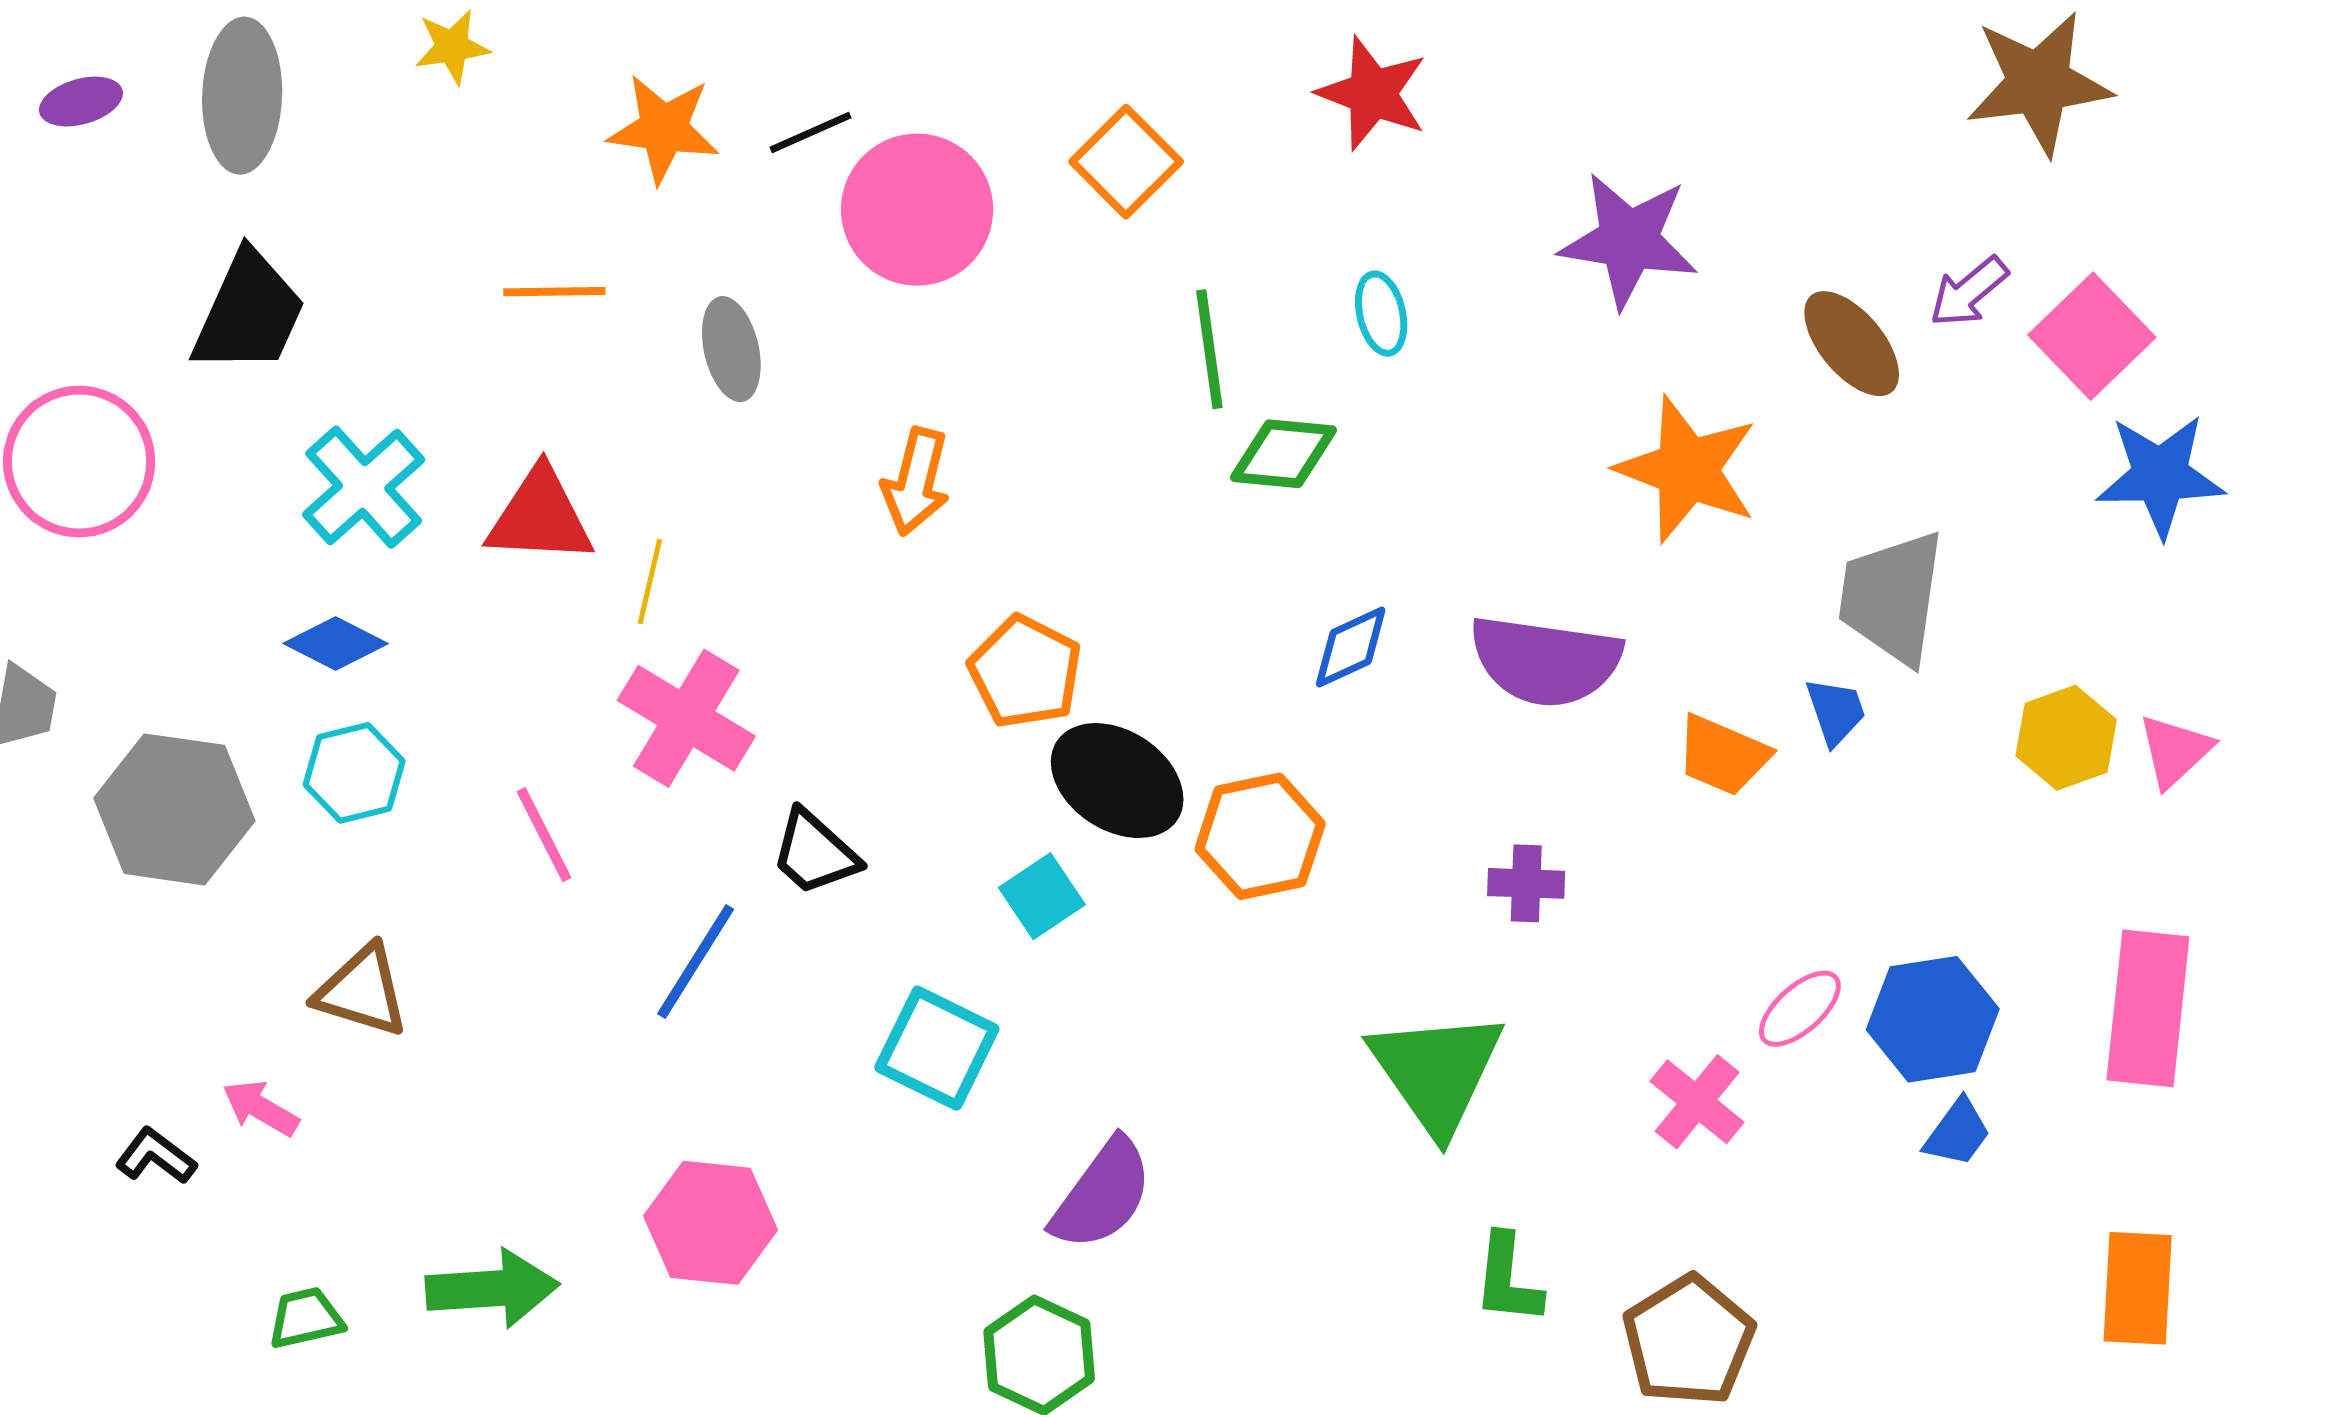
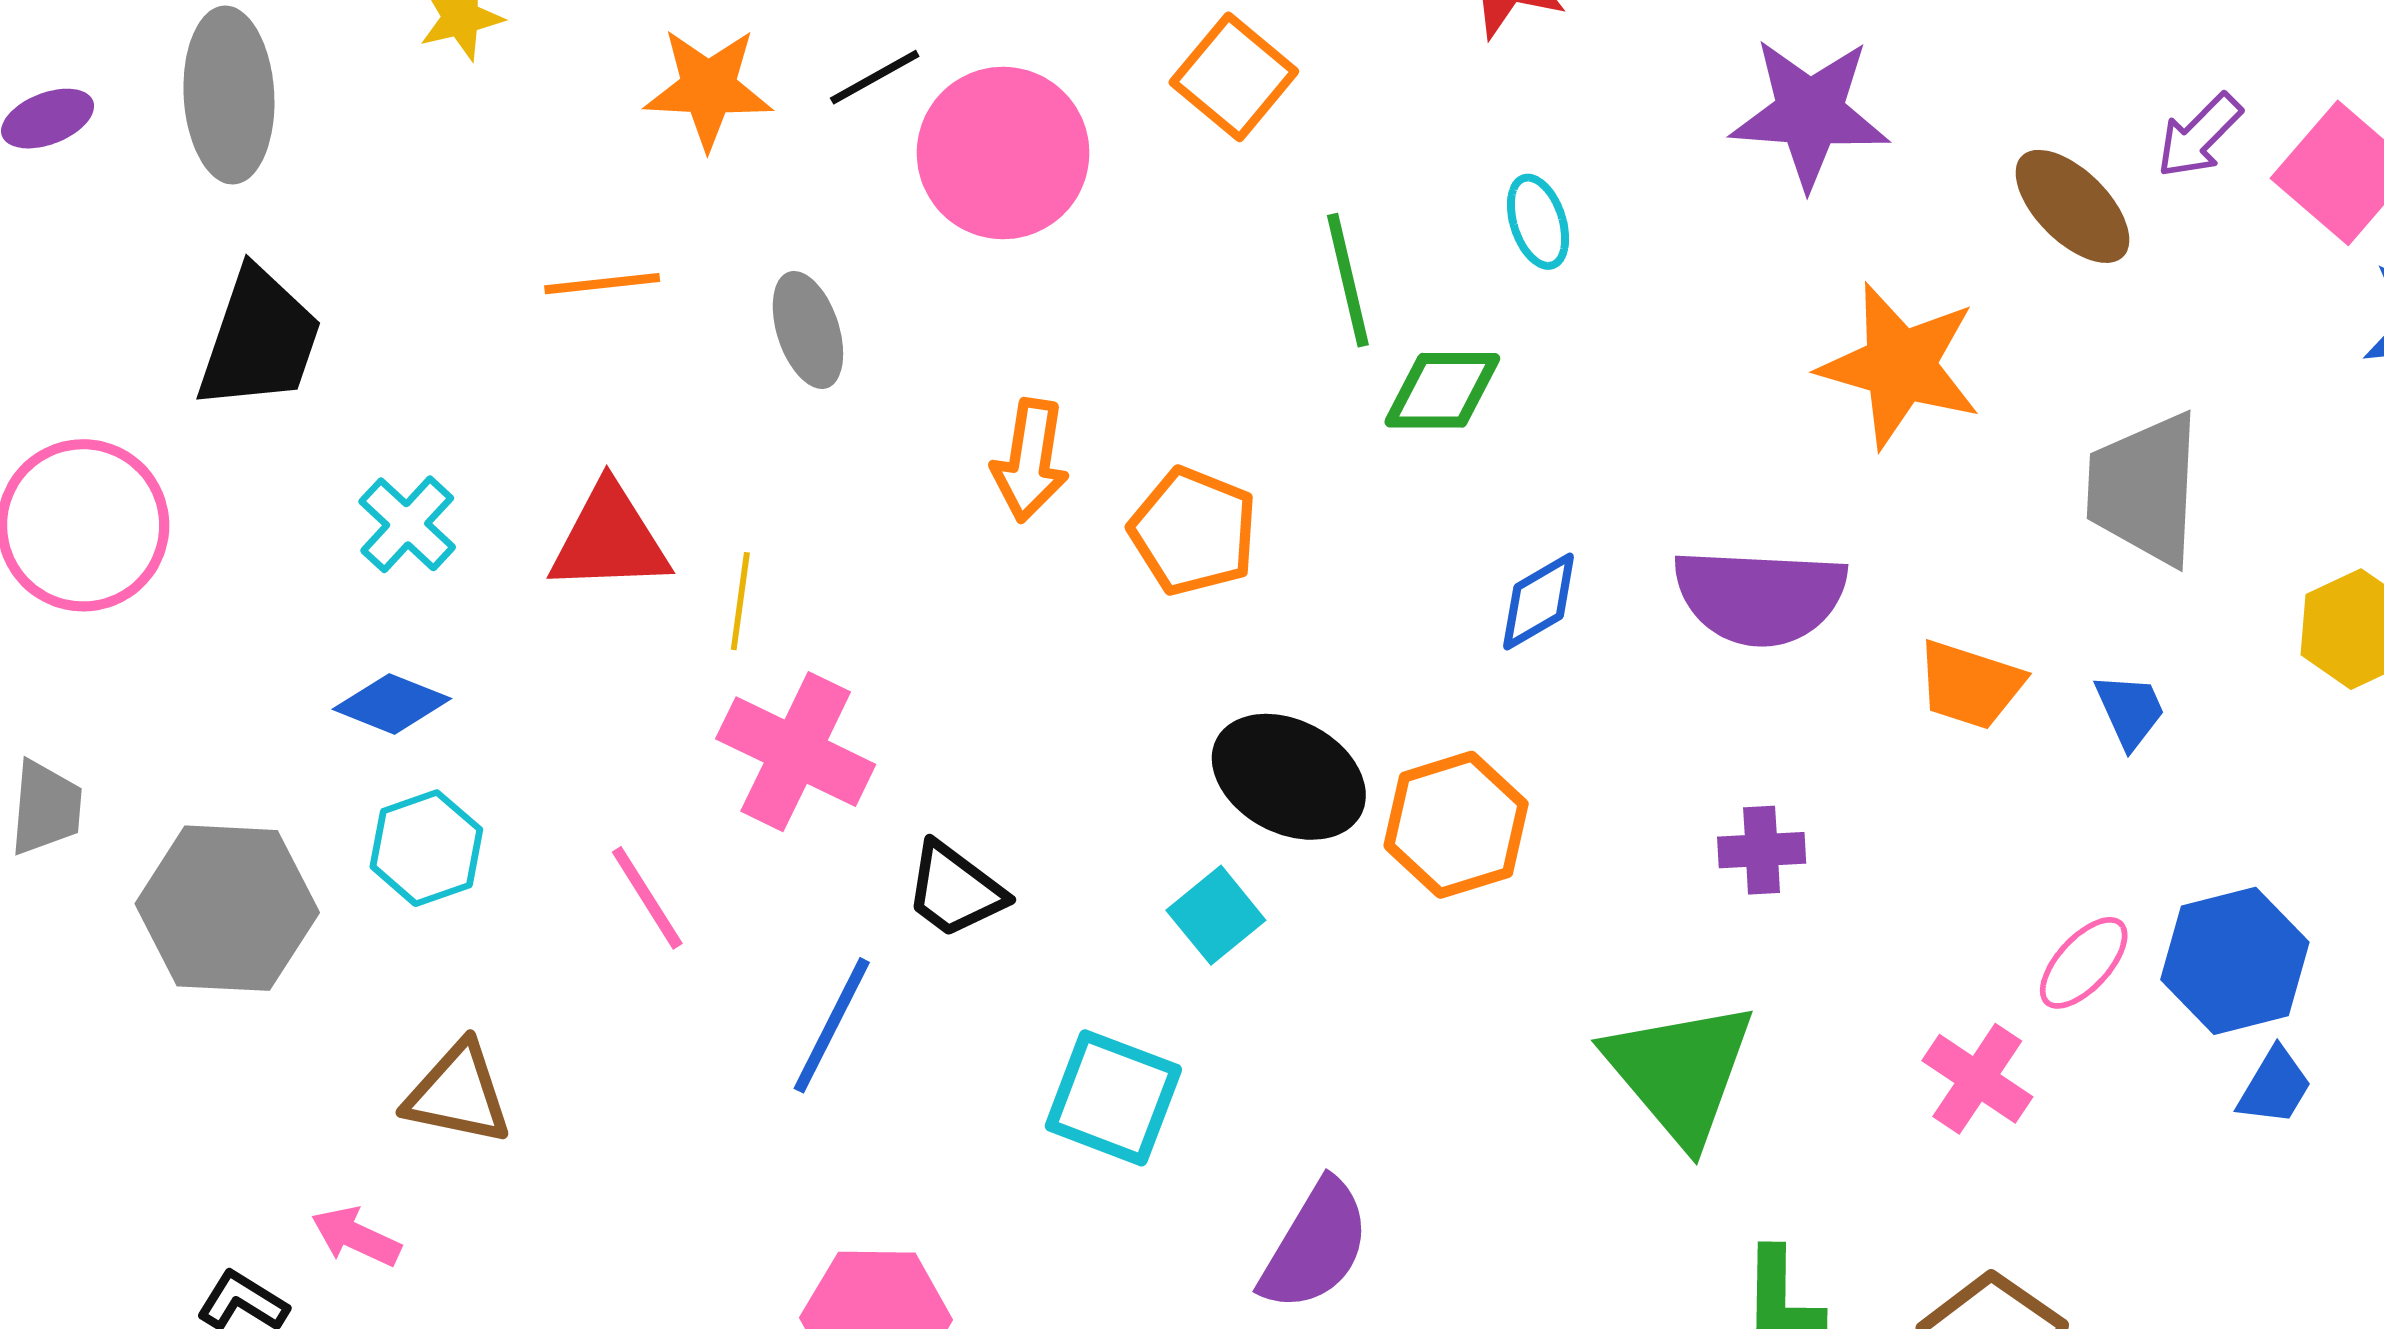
cyan cross: (364, 487) -> (407, 524), size x0.7
orange pentagon: (1025, 672) -> (1193, 531), moved
blue trapezoid: (1836, 711) -> (2130, 710), moved

